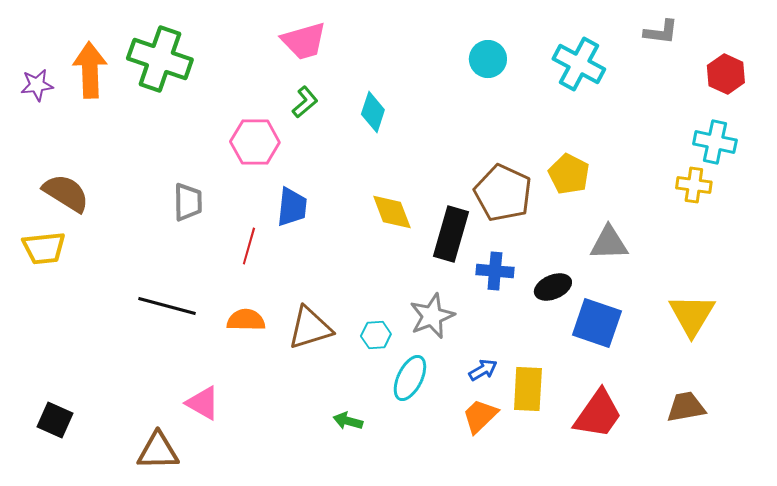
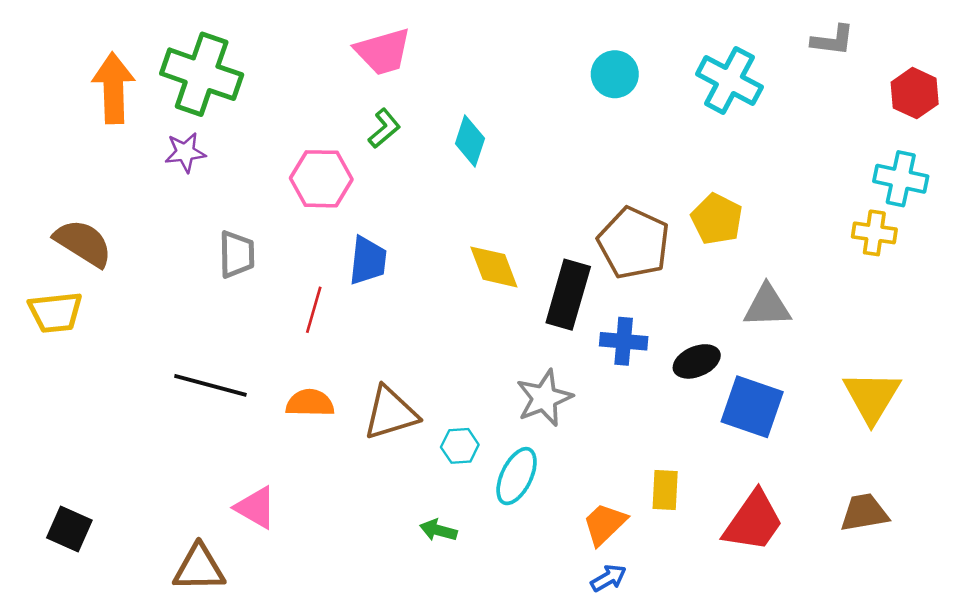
purple star: (37, 85) -> (185, 152), moved
cyan hexagon: (376, 335) -> (460, 446), moved
blue arrow: (483, 370) -> (608, 578), moved
yellow rectangle: (528, 389) -> (665, 490), size x0.7

